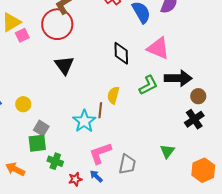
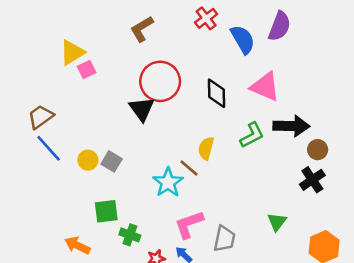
red circle: (57, 24) -> (160, 81), moved
brown line: (100, 110) -> (189, 168), turned -56
gray square: (41, 128) -> (112, 161), moved

